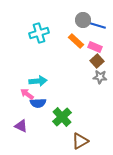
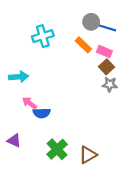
cyan arrow: (38, 81) -> (19, 77), moved
green cross: (62, 117) -> (57, 149), moved
purple triangle: (21, 126) -> (14, 140), moved

